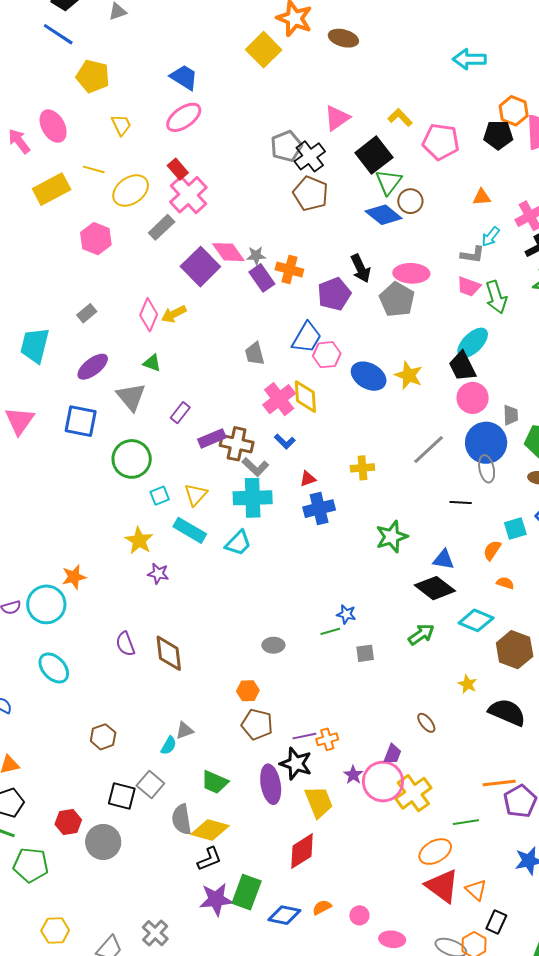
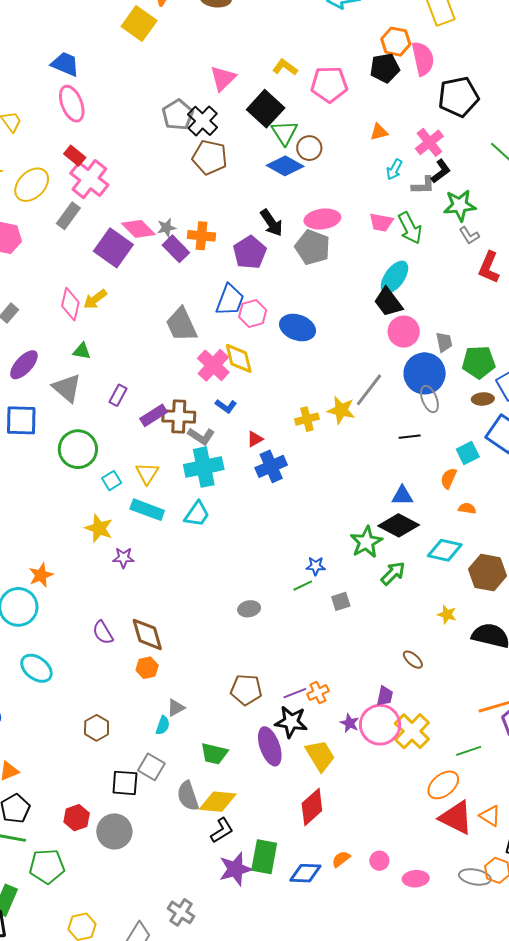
pink ellipse: (184, 117) -> (72, 104), turned -66
gray L-shape: (473, 255) -> (423, 185), moved
gray trapezoid: (255, 354) -> (181, 325), size x1.5
yellow star: (409, 375) -> (341, 410), moved
green star: (392, 537) -> (366, 542), moved
orange hexagon: (248, 691) -> (147, 668), moved

